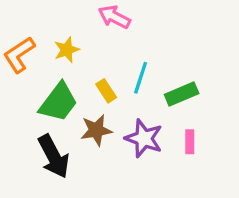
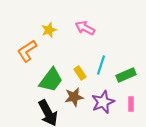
yellow star: (67, 50) -> (49, 30), moved
purple star: (144, 138) -> (103, 102), turned 30

